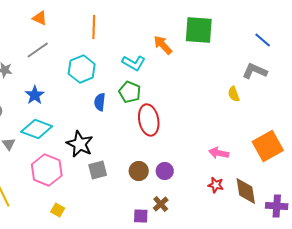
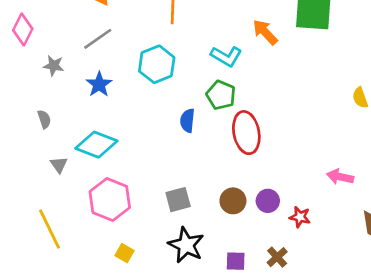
blue star: (35, 95) -> (99, 84), moved
blue semicircle: (100, 102) -> (187, 121), moved
black star: (80, 144) -> (186, 245), moved
red star: (216, 185) -> (300, 217), moved
brown cross: (161, 204) -> (277, 257), moved

